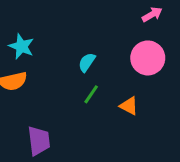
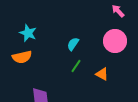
pink arrow: (152, 14) -> (118, 11), turned -104

